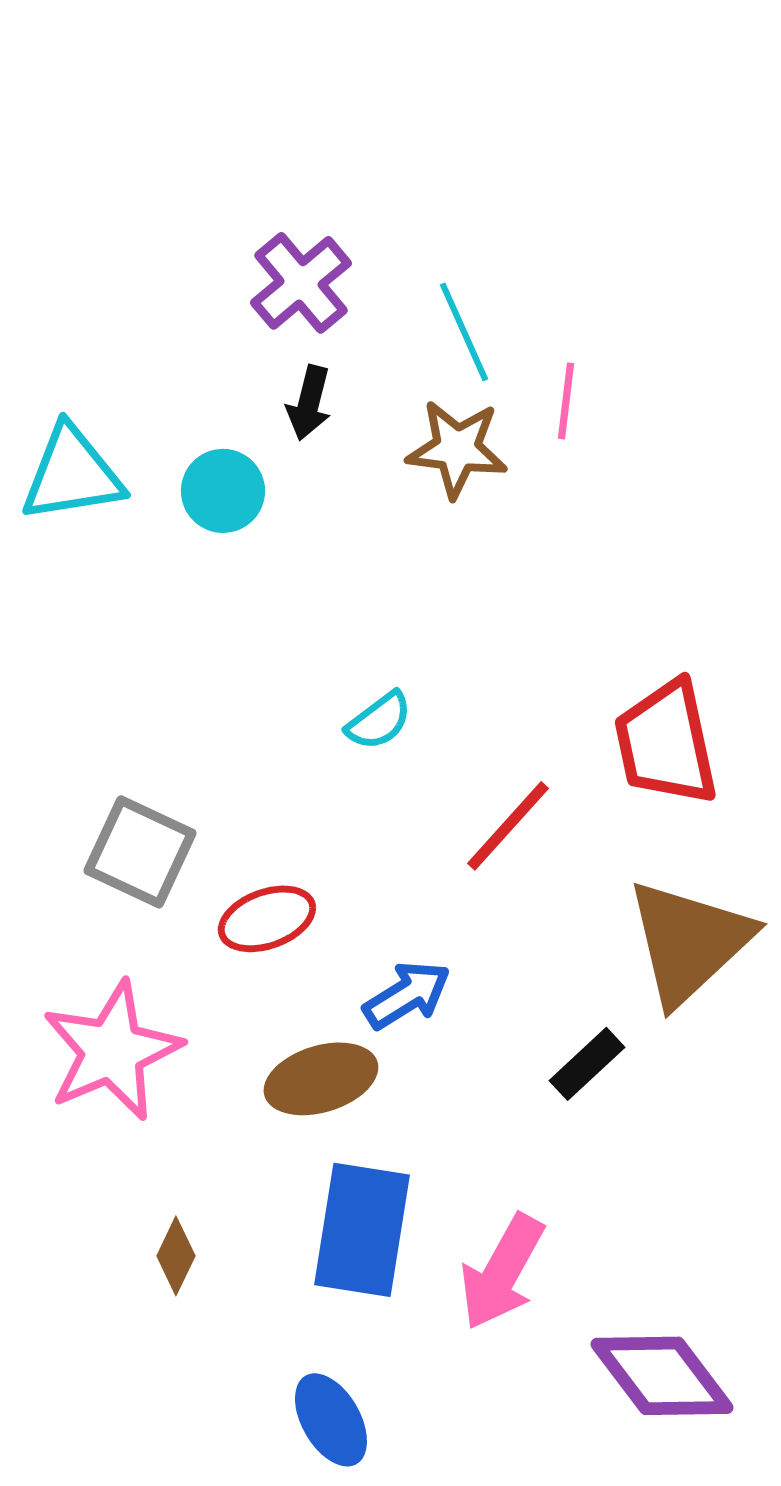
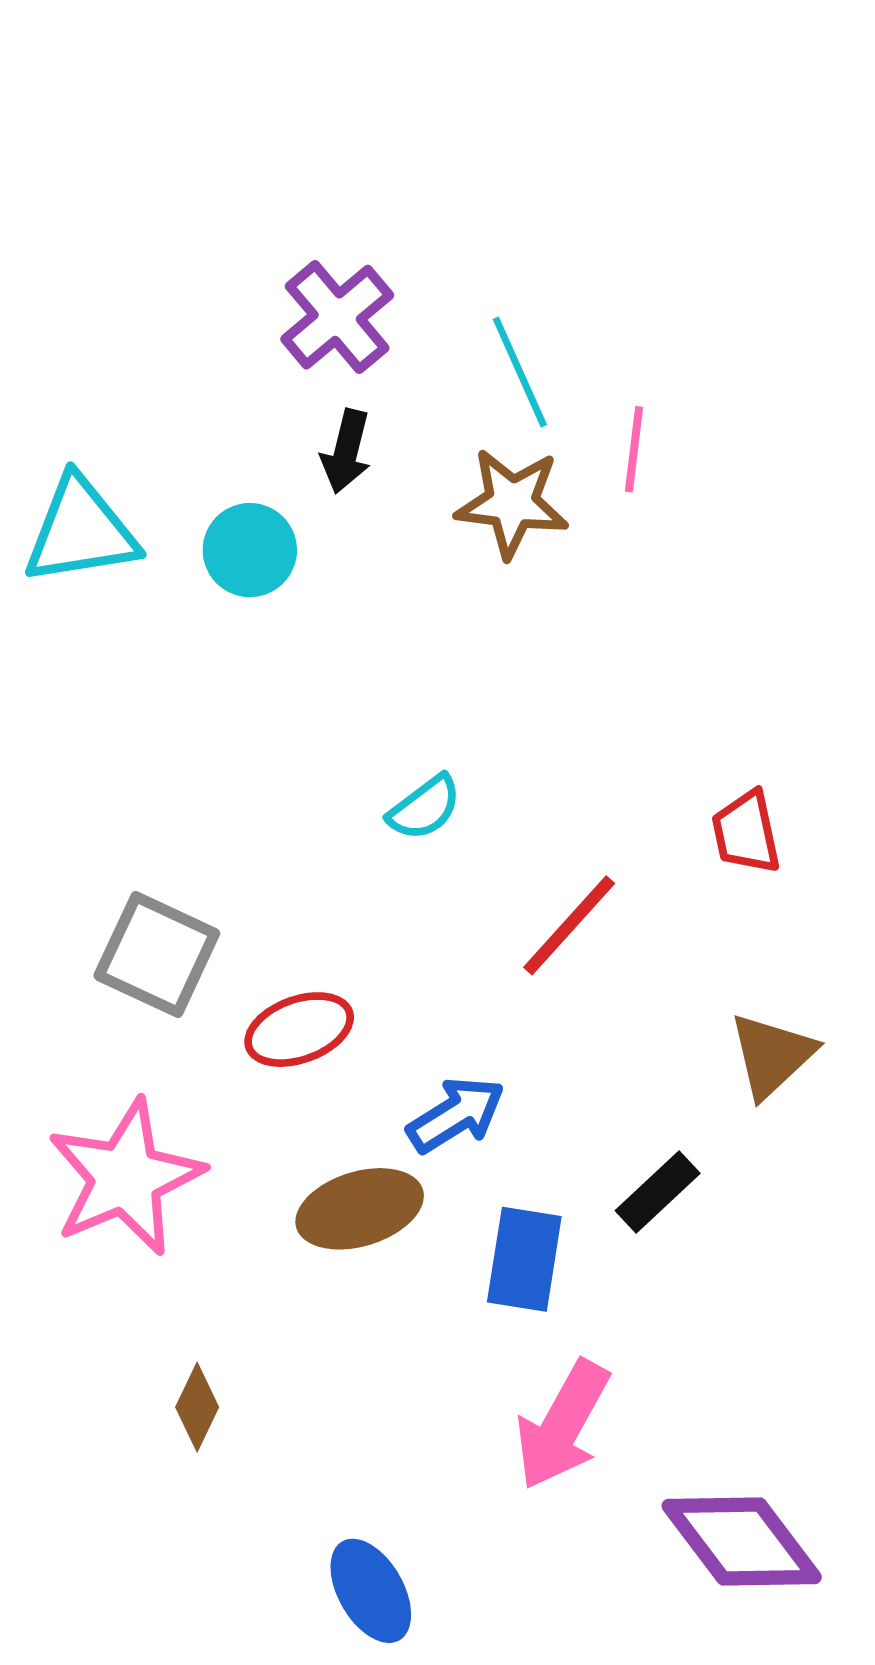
red trapezoid: (666, 743) -> (746, 832), size x0.6
brown triangle: (689, 942) -> (772, 1055), size x0.6
blue rectangle: (362, 1230) -> (524, 1259), moved, size x0.7

